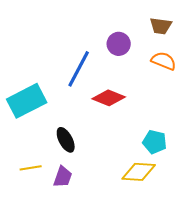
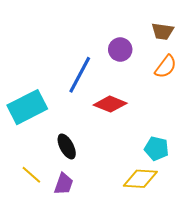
orange semicircle: (164, 61) -> (166, 67), turned 105
yellow line: (31, 168) -> (31, 175), turned 50

